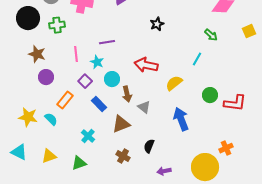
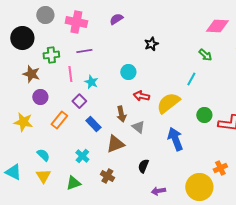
green cross: (57, 25) -> (51, 55), moved
purple line: (107, 42) -> (84, 51), moved
red arrow: (146, 65) -> (141, 96), moved, size x0.7
cyan circle: (112, 79) -> (128, 72), moved
yellow semicircle: (174, 83) -> (168, 103), size x1.4
yellow star: (28, 117) -> (23, 122), moved
cyan semicircle: (51, 119) -> (43, 155), moved
yellow triangle: (49, 156) -> (43, 176), turned -42
brown cross: (123, 156) -> (107, 176), moved

